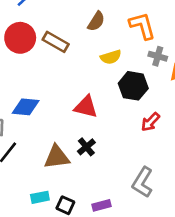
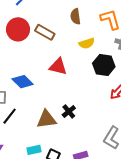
brown semicircle: (96, 21) -> (75, 16), turned 140
blue diamond: (26, 107) -> (23, 82), turned 40
red triangle: (86, 107) -> (58, 67), moved

